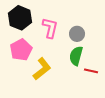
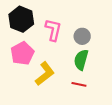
red line: (91, 71) -> (79, 84), moved

